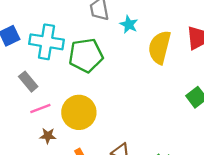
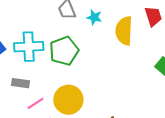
gray rectangle: (28, 82) -> (21, 83), turned -30

